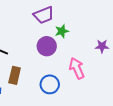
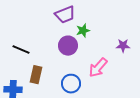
pink arrow: (77, 68) -> (98, 68), turned -115

